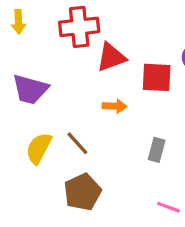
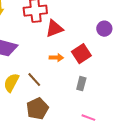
red square: (157, 77) -> (81, 54), moved, turned -36

